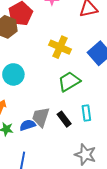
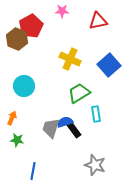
cyan rectangle: (86, 113) -> (96, 114), moved
blue semicircle: (28, 125) -> (65, 122), moved

